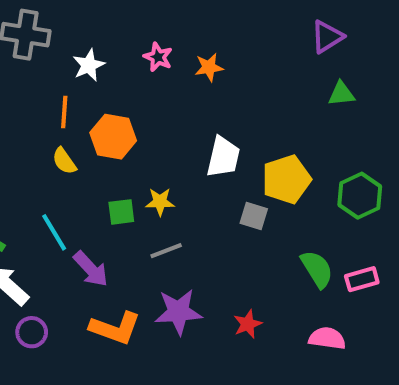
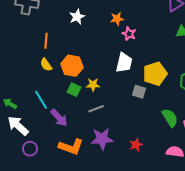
pink star: (158, 57) -> (129, 34), moved
white star: (89, 65) -> (77, 17), moved
orange hexagon: (113, 137) -> (72, 66), moved
green square: (121, 212) -> (74, 90), turned 32

